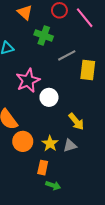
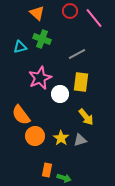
green cross: (44, 35) -> (42, 39), moved
yellow rectangle: (88, 70) -> (81, 82), moved
orange rectangle: (43, 168) -> (47, 170), moved

